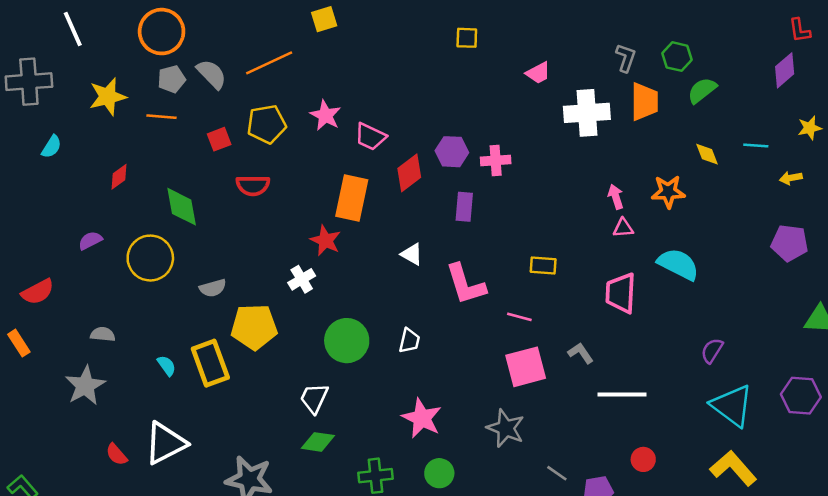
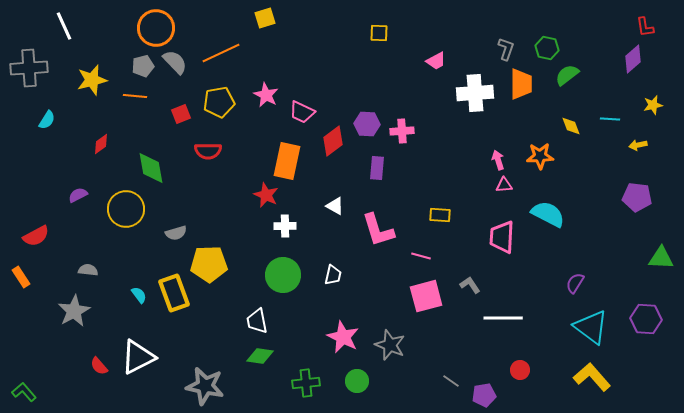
orange circle: (162, 32) -> (156, 28), moved
white cross: (302, 279) -> (285, 226), moved, turned 30
white trapezoid: (314, 398) -> (257, 321), turned -36
gray star: (506, 428) -> (390, 345), moved

